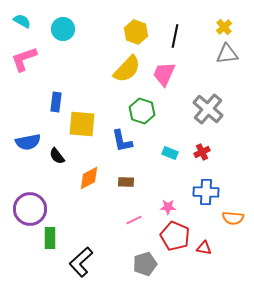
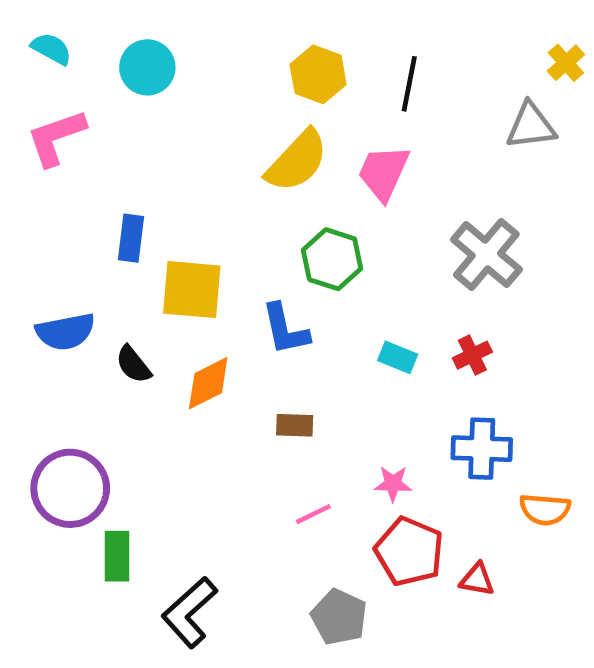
yellow cross: (224, 27) -> (566, 63), moved
orange diamond: (89, 178) -> (208, 383), moved
gray pentagon: (145, 264) -> (339, 617), turned -30

